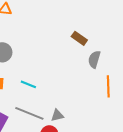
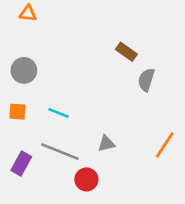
orange line: (108, 86) -> (165, 145), moved, turned 35
gray triangle: (57, 115) -> (106, 144), moved

